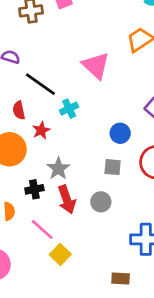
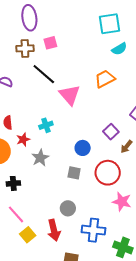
black line: (40, 84) -> (44, 74), moved
gray star: (58, 169) -> (40, 158), moved
red arrow: (67, 199) -> (54, 230), moved
gray circle: (101, 202) -> (68, 208), moved

